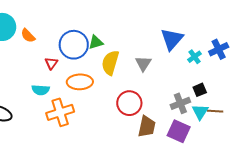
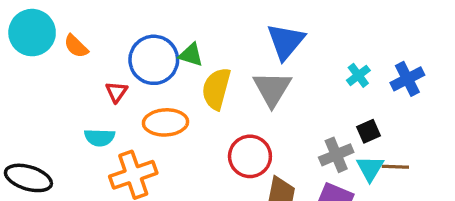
blue triangle: (172, 39) -> (286, 41), moved
green triangle: (96, 42) -> (191, 55), turned 35
blue cross: (219, 49) -> (407, 79), moved
gray triangle: (143, 63) -> (272, 89), size x1.4

